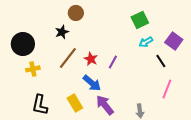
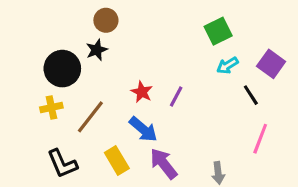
brown circle: (76, 13) -> (106, 20), moved
black circle: (23, 44) -> (62, 69), moved
brown line: (68, 58) -> (90, 117), moved
black L-shape: (40, 105) -> (62, 164), turned -35

